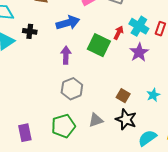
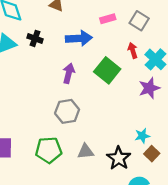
red arrow: (119, 33) -> (133, 50), moved, turned -56
cyan star: (153, 95) -> (142, 136), moved
brown square: (123, 96) -> (152, 154), moved

